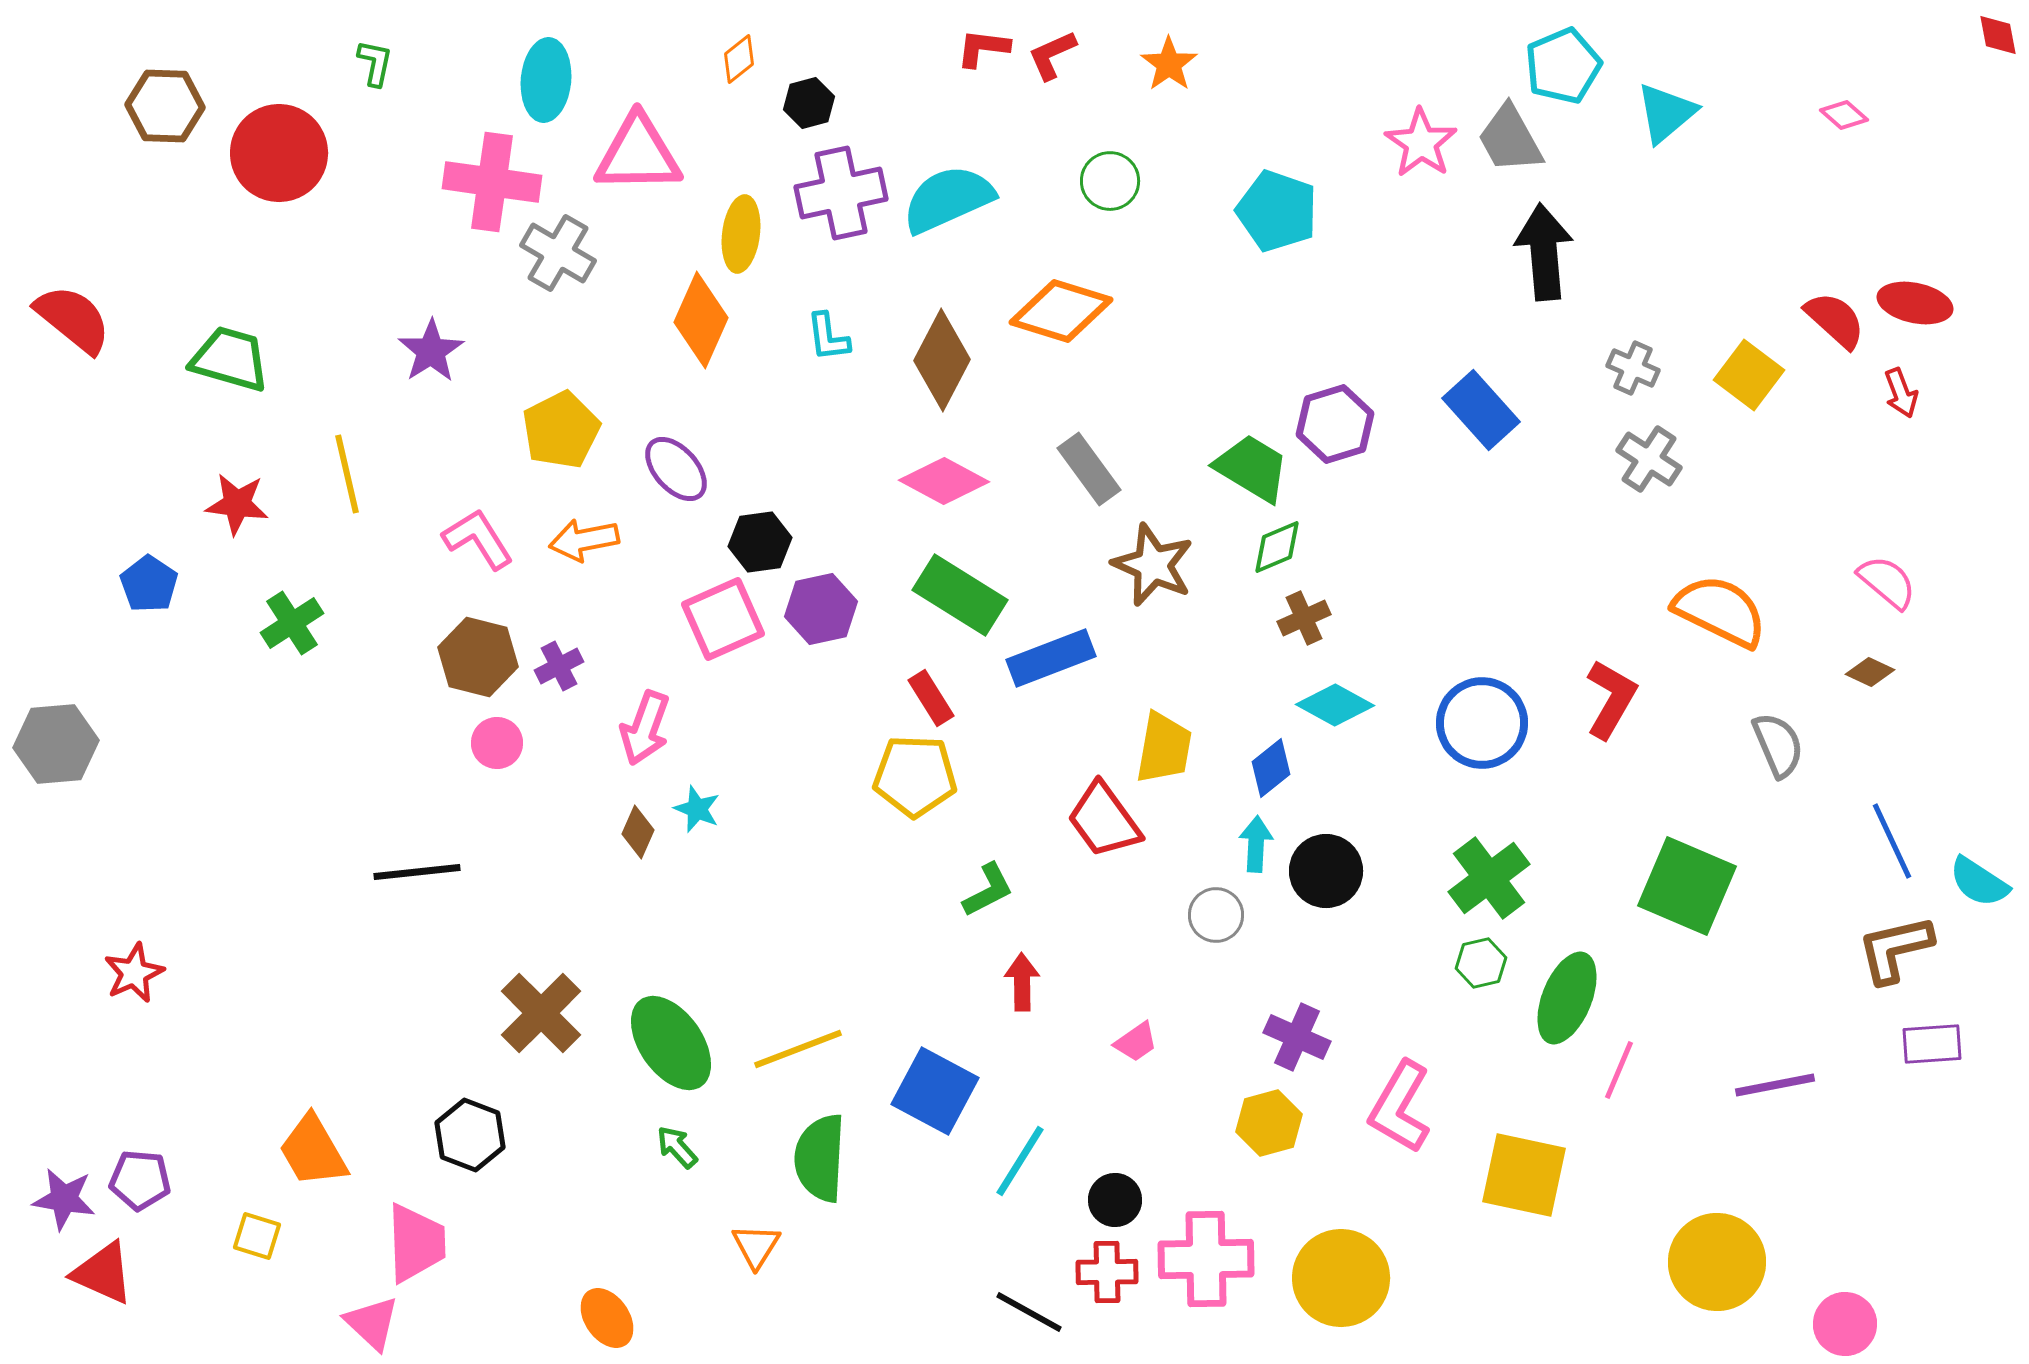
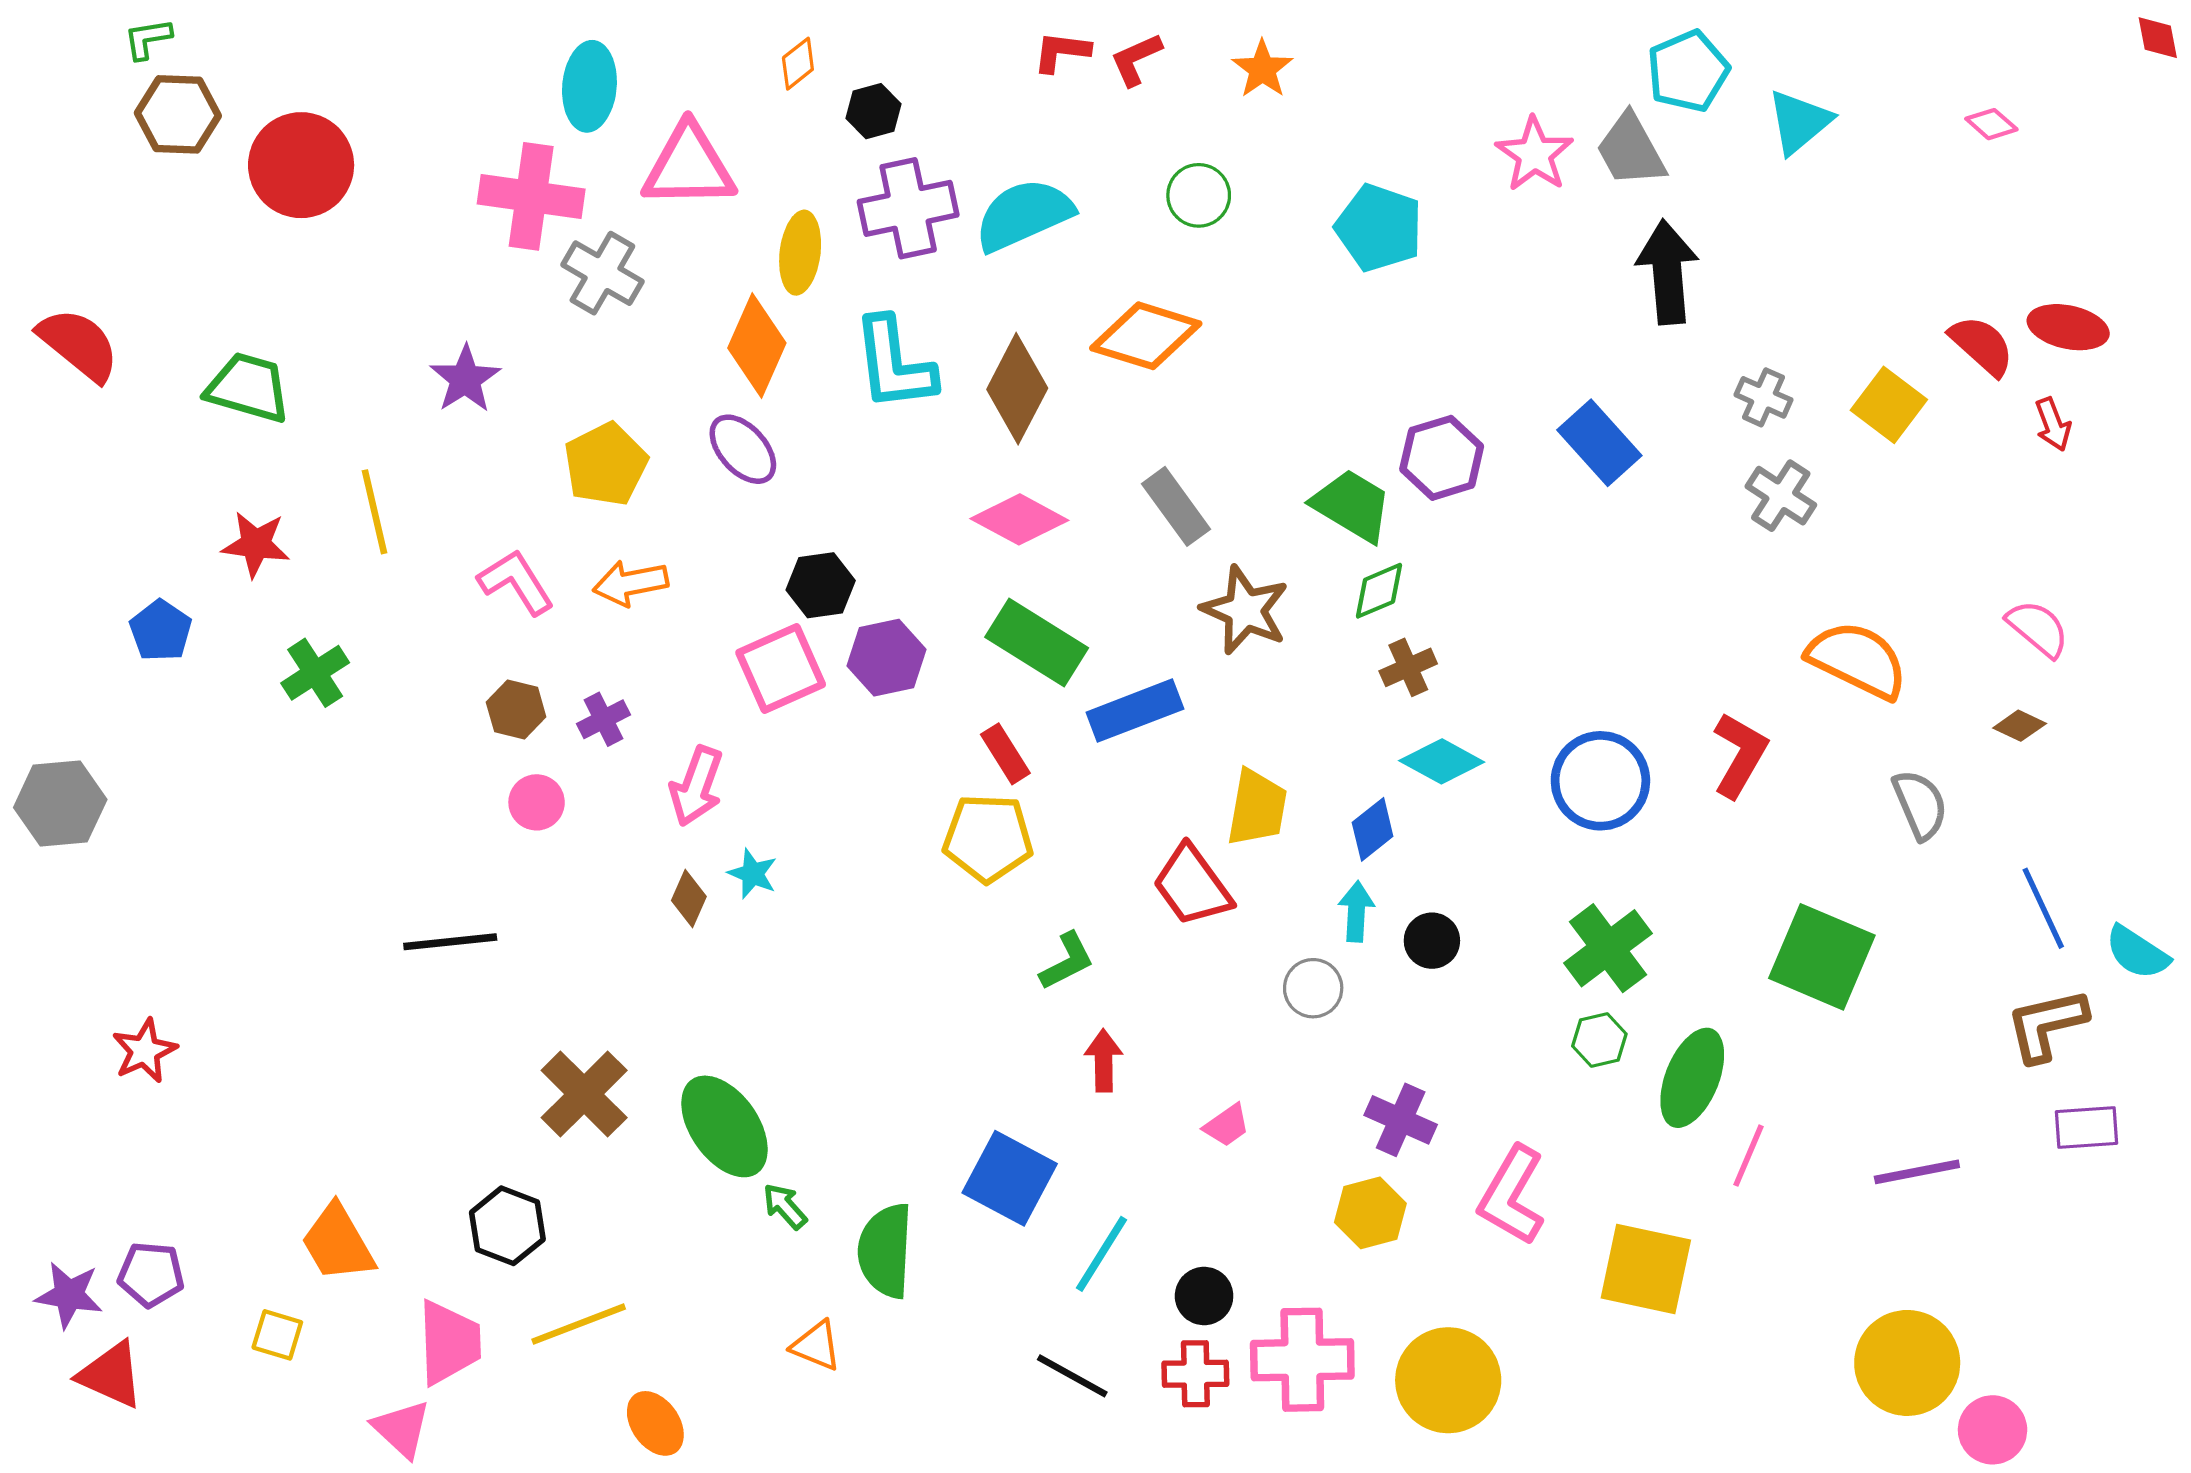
green L-shape: (375, 63) -> (148, 39), moved, turned -111
cyan L-shape: (828, 337) -> (894, 364), size x1.8
purple ellipse: (676, 469) -> (743, 449), moved
brown hexagon: (478, 657) -> (516, 709), size x0.7
black circle: (1326, 871) -> (1432, 941), size x0.7
yellow line: (798, 1049) -> (579, 1324), moved
green arrow: (677, 1147) -> (785, 1206), moved
orange triangle: (756, 1246) -> (816, 1346), turned -40
yellow circle: (1717, 1262) -> (1907, 1363), moved
black line: (1029, 1312) -> (1072, 1376), moved

